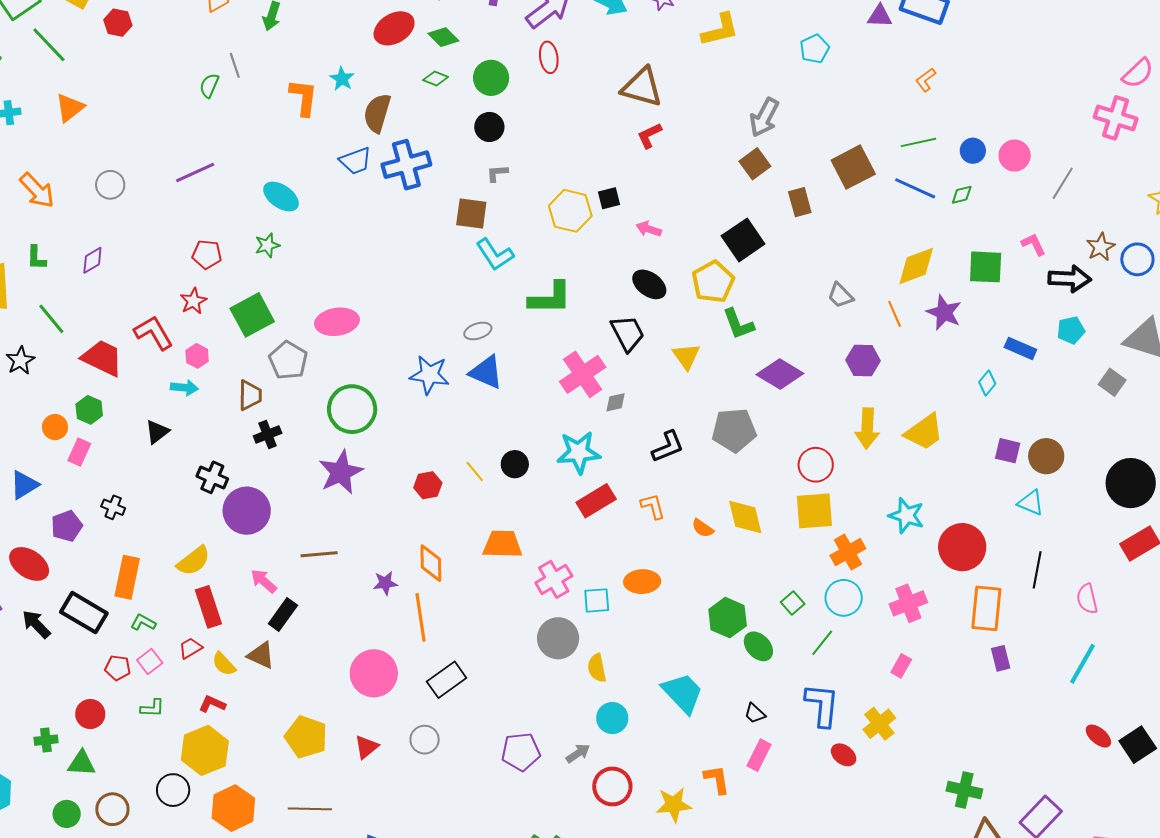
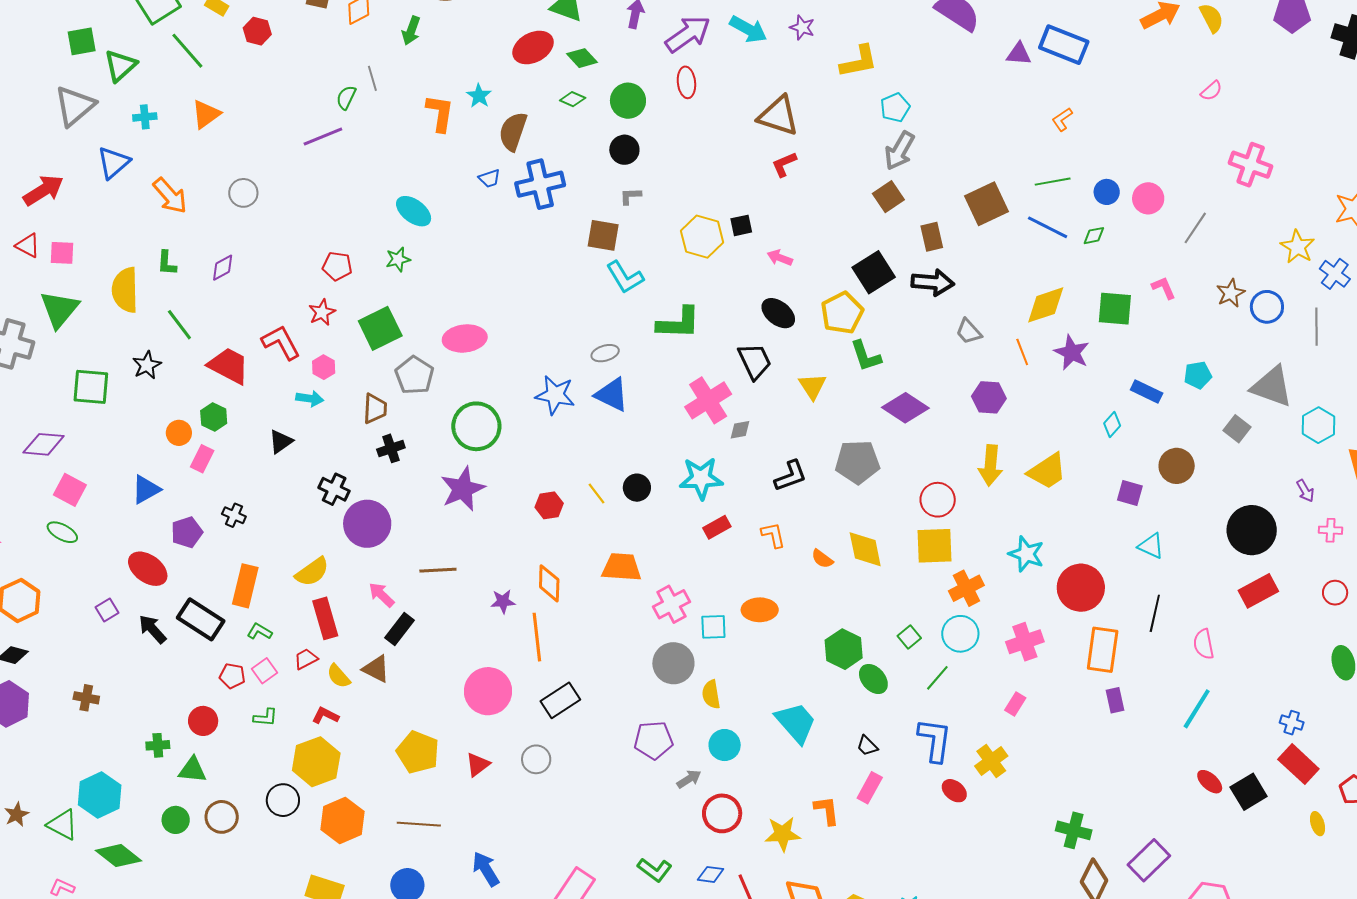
cyan pentagon: (814, 49) -> (895, 108), moved
pink semicircle: (1138, 73) -> (1211, 91), moved, size x0.7
blue trapezoid: (356, 161) -> (489, 178), size x0.7
purple line: (195, 172) -> (323, 136), moved
black arrow: (1070, 279) -> (933, 282), moved
brown circle: (1046, 456) -> (1177, 466), moved
red rectangle: (596, 501) -> (717, 527), size x0.7
purple pentagon: (521, 752) -> (653, 740), moved

